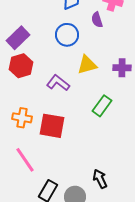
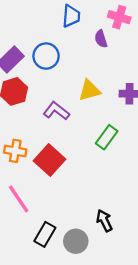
blue circle: (67, 35) -> (46, 56), moved
red square: (52, 126) -> (49, 160), turned 32

